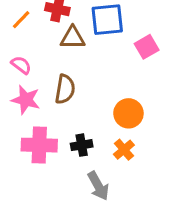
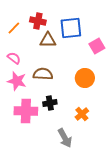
brown semicircle: (65, 89) -> (43, 74), turned -96
orange circle: (128, 113) -> (85, 78), moved
black cross: (82, 145) -> (50, 103), moved

